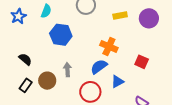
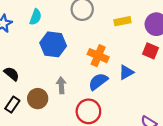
orange cross: (109, 47) -> (98, 56), moved
red square: (142, 62) -> (150, 51), moved
blue triangle: (117, 82) -> (126, 72), moved

